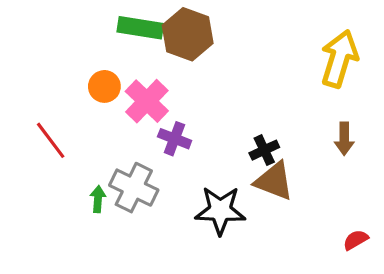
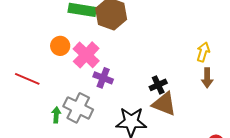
yellow arrow: (339, 59) -> (203, 52), moved, size x0.6
red line: (51, 140) -> (27, 79), turned -30

